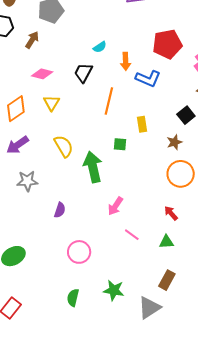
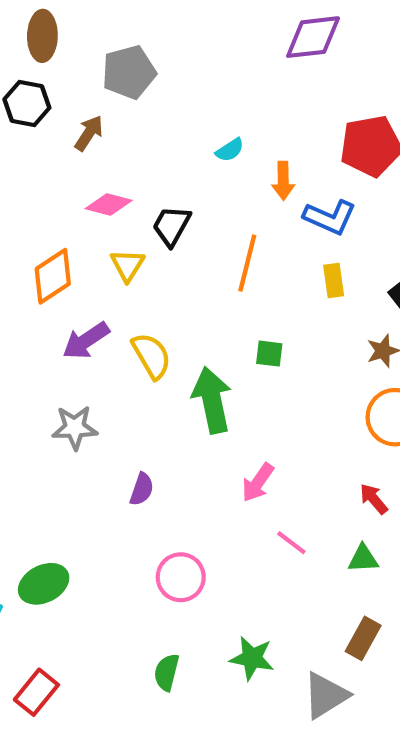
black trapezoid: (83, 73) -> (171, 226), moved
yellow rectangle: (142, 124) -> (334, 281), moved
purple arrow: (18, 145) -> (86, 341), moved

